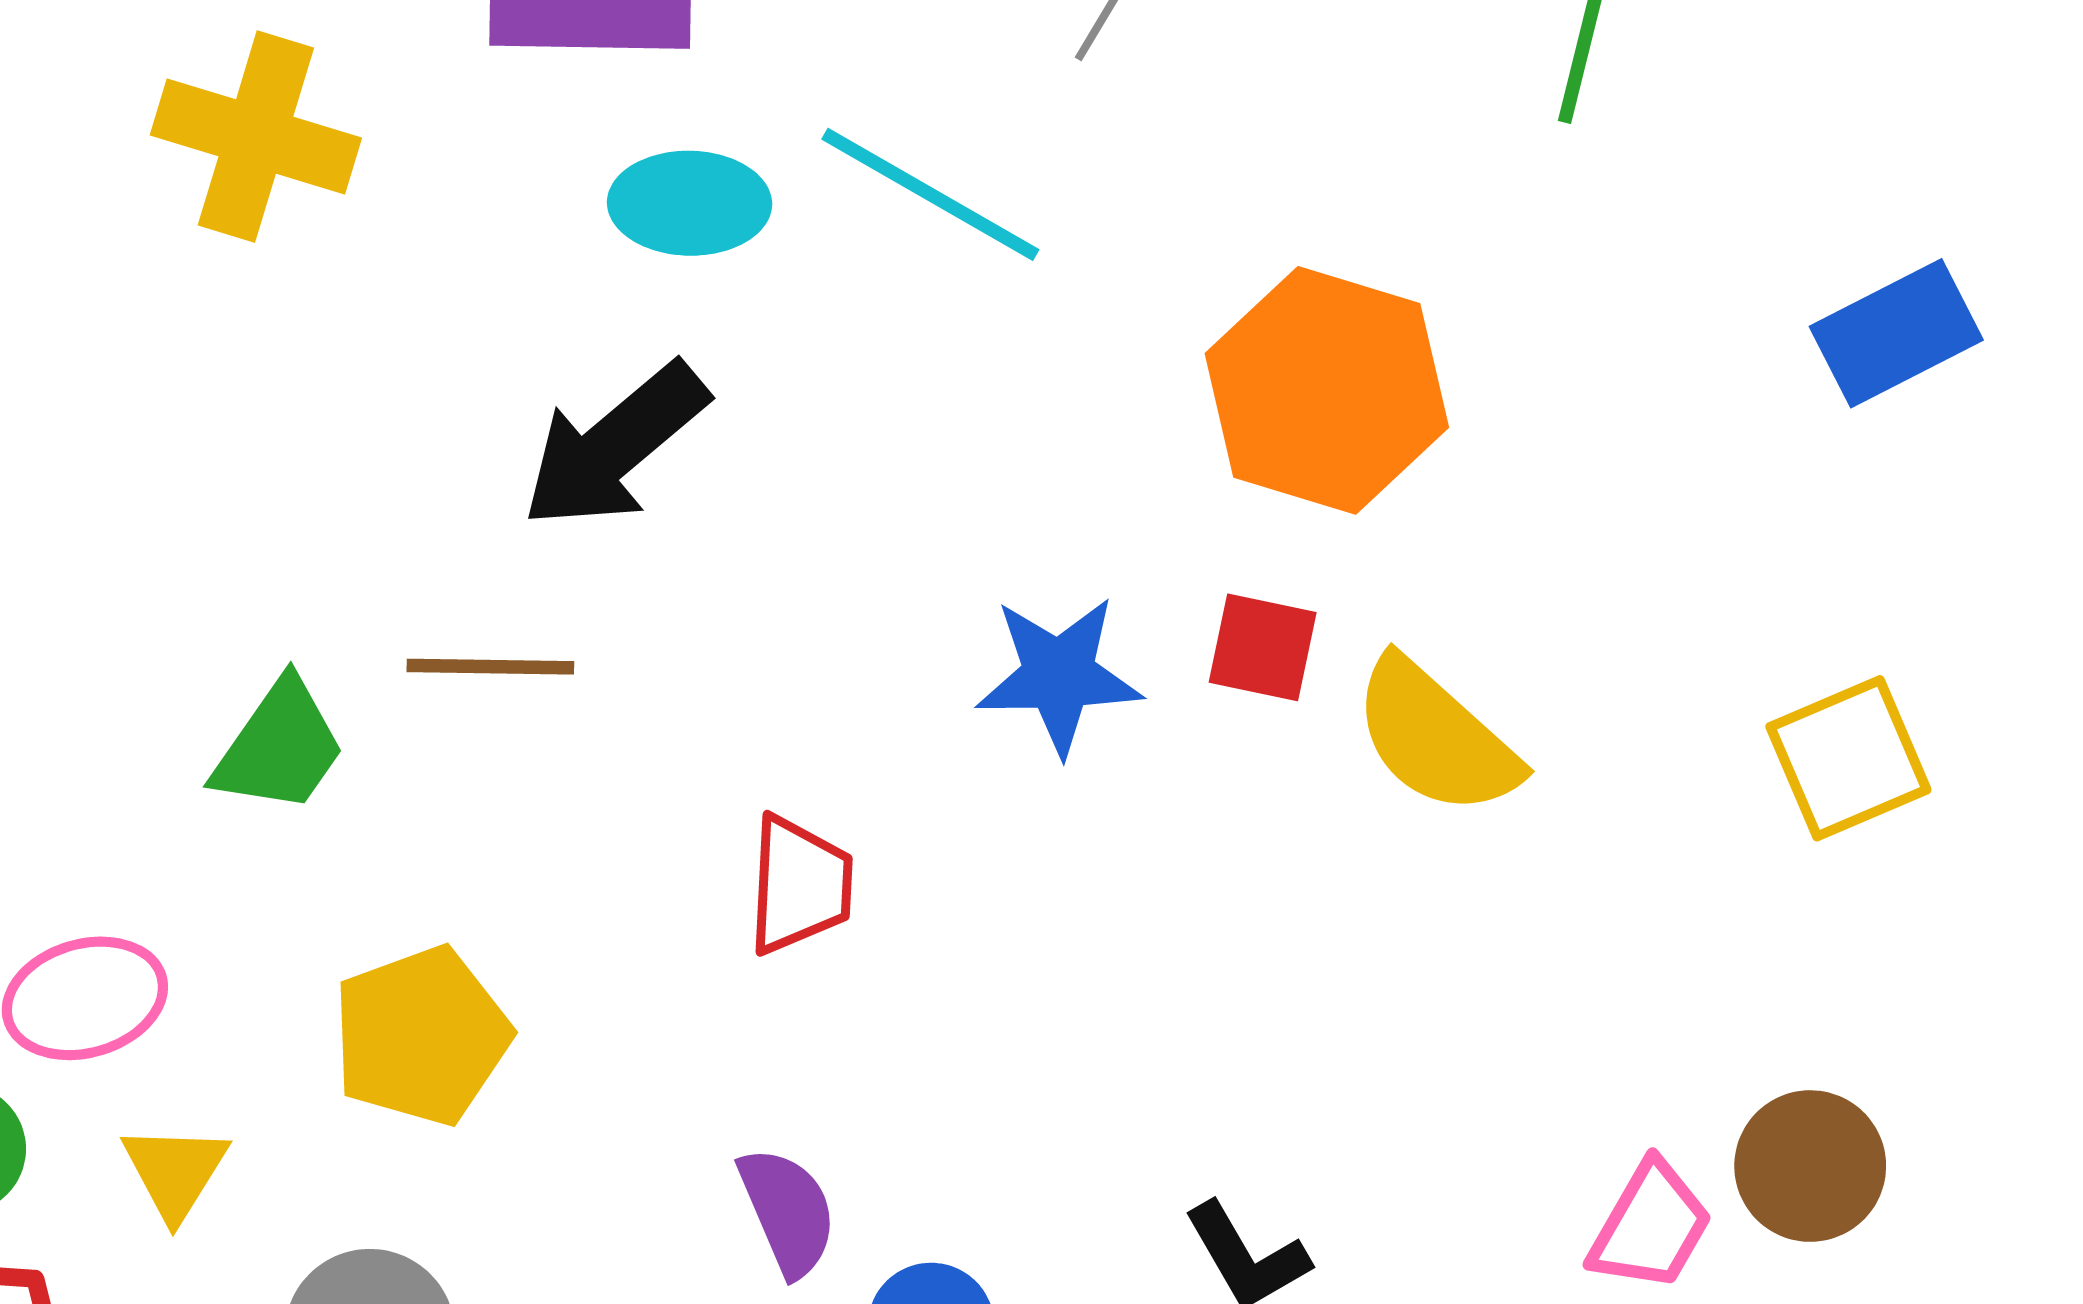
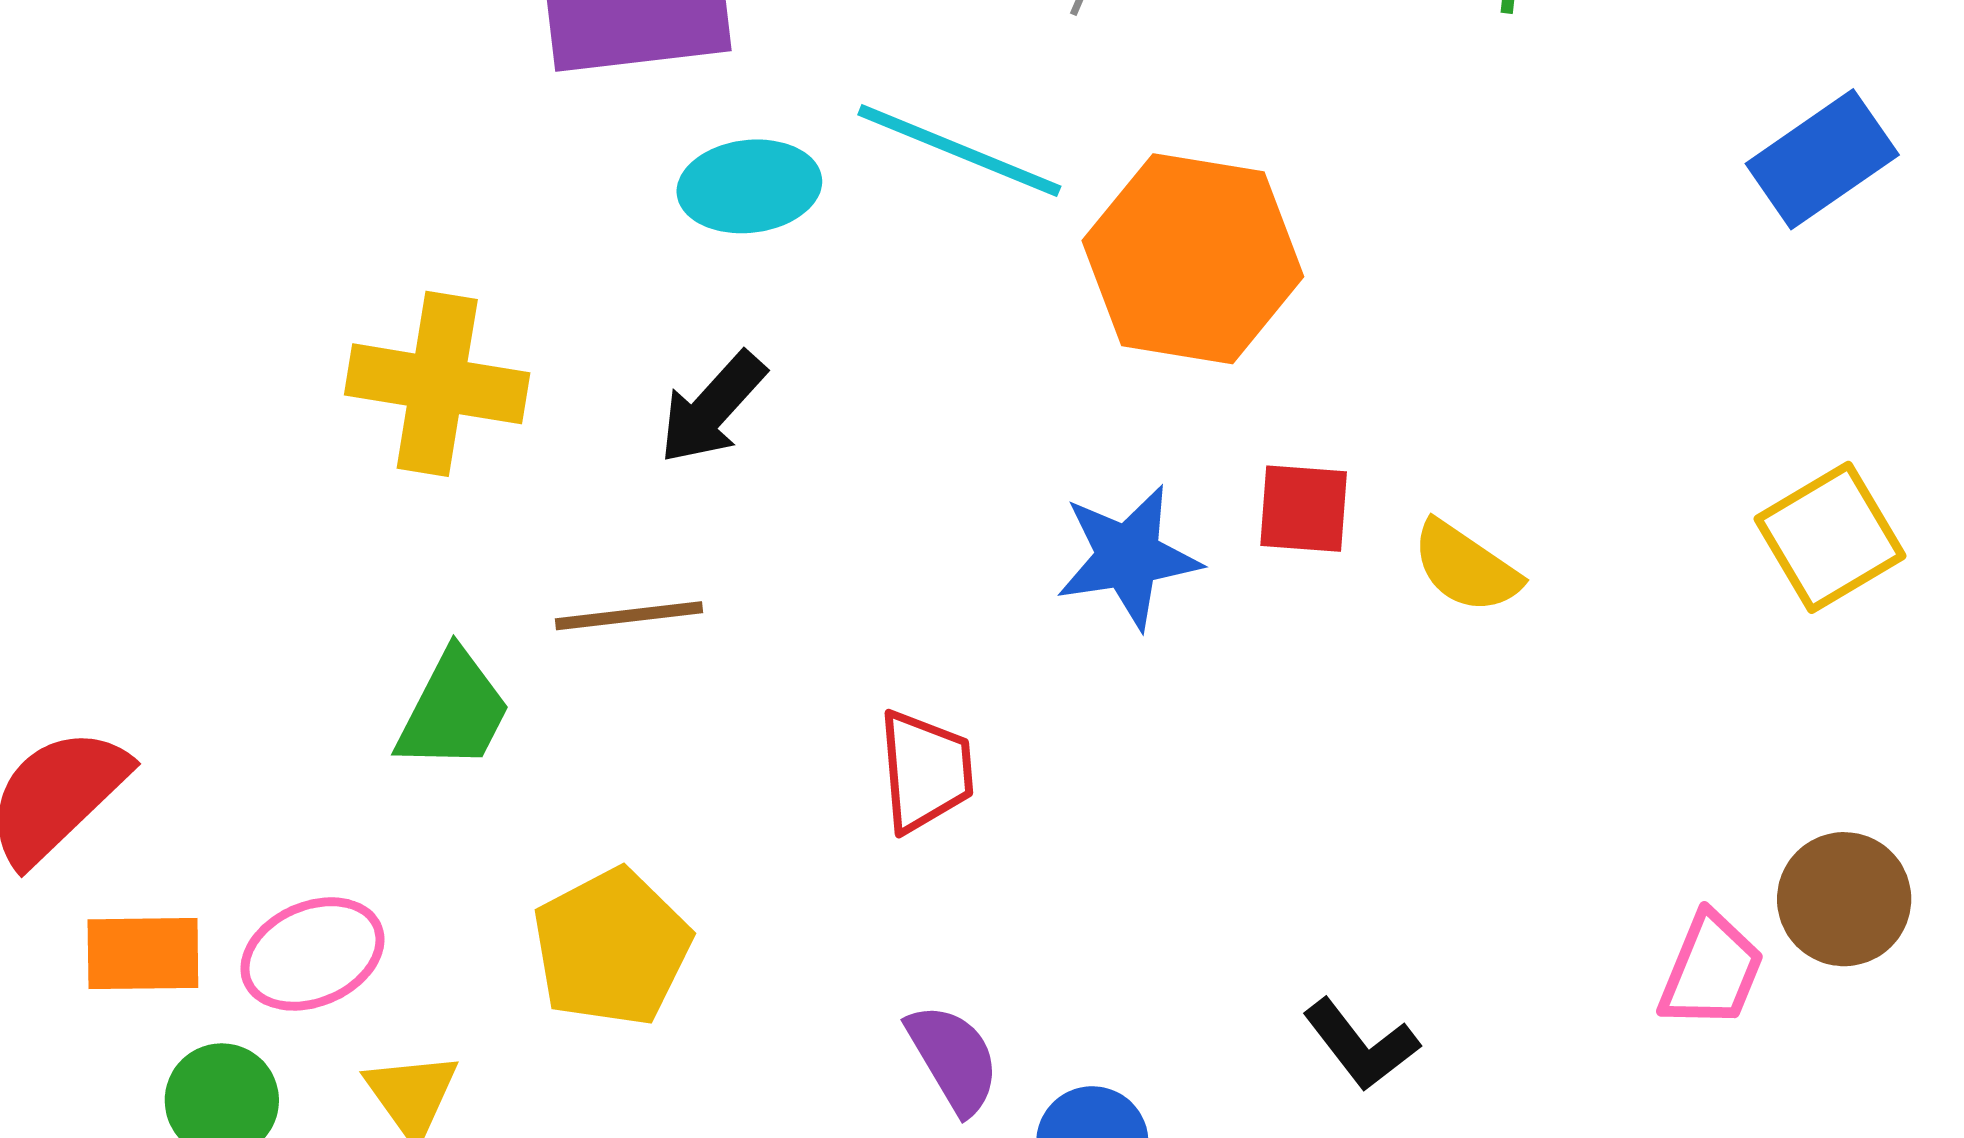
yellow cross: (256, 137) -> (437, 384), moved
orange hexagon: (1327, 390) -> (1193, 259), moved
black arrow: (615, 446) -> (712, 408), size x0.7
yellow semicircle: (1436, 737) -> (1466, 567), size x0.7

